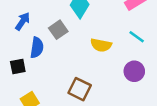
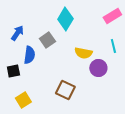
cyan line: (137, 37) -> (113, 46), turned 40
purple circle: (134, 71) -> (98, 68), moved

